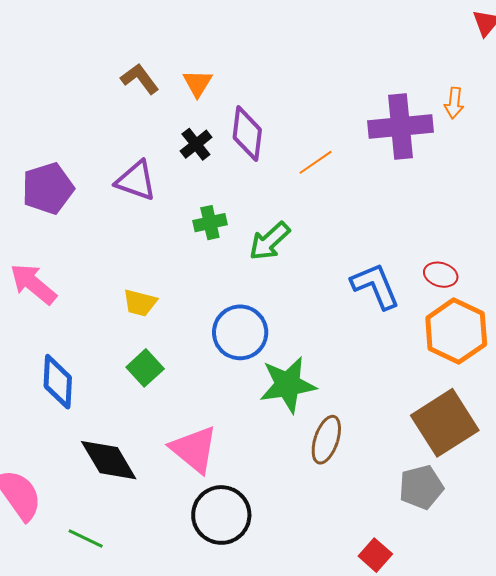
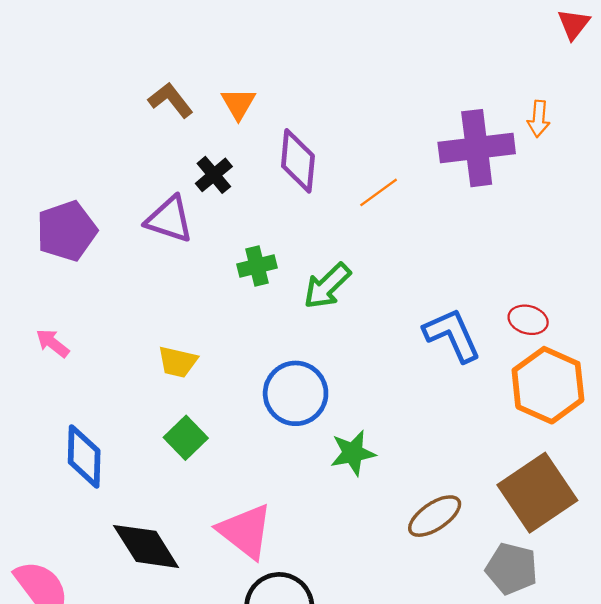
black cross: (196, 144) -> (214, 175), moved
pink arrow: (33, 284) -> (53, 343), size x0.6
green star: (288, 385) -> (353, 453), size x0.7
brown ellipse: (326, 440) -> (435, 516), moved, turned 39
gray pentagon: (421, 487) -> (512, 569), turned 30

